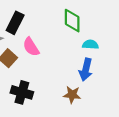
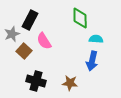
brown star: (72, 95) -> (70, 83), moved

